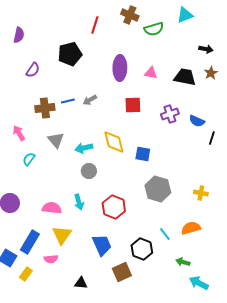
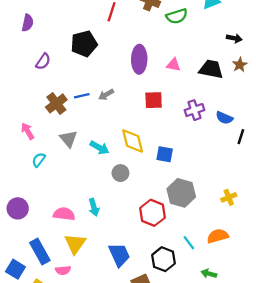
brown cross: (45, 108) -> (56, 103), turned -30
cyan arrow: (84, 148) -> (99, 148), turned -138
gray circle: (89, 171) -> (120, 173), moved
yellow cross: (201, 193) -> (229, 197), turned -32
red hexagon: (114, 207) -> (152, 213), moved
blue rectangle: (30, 242) -> (40, 252), turned -60

